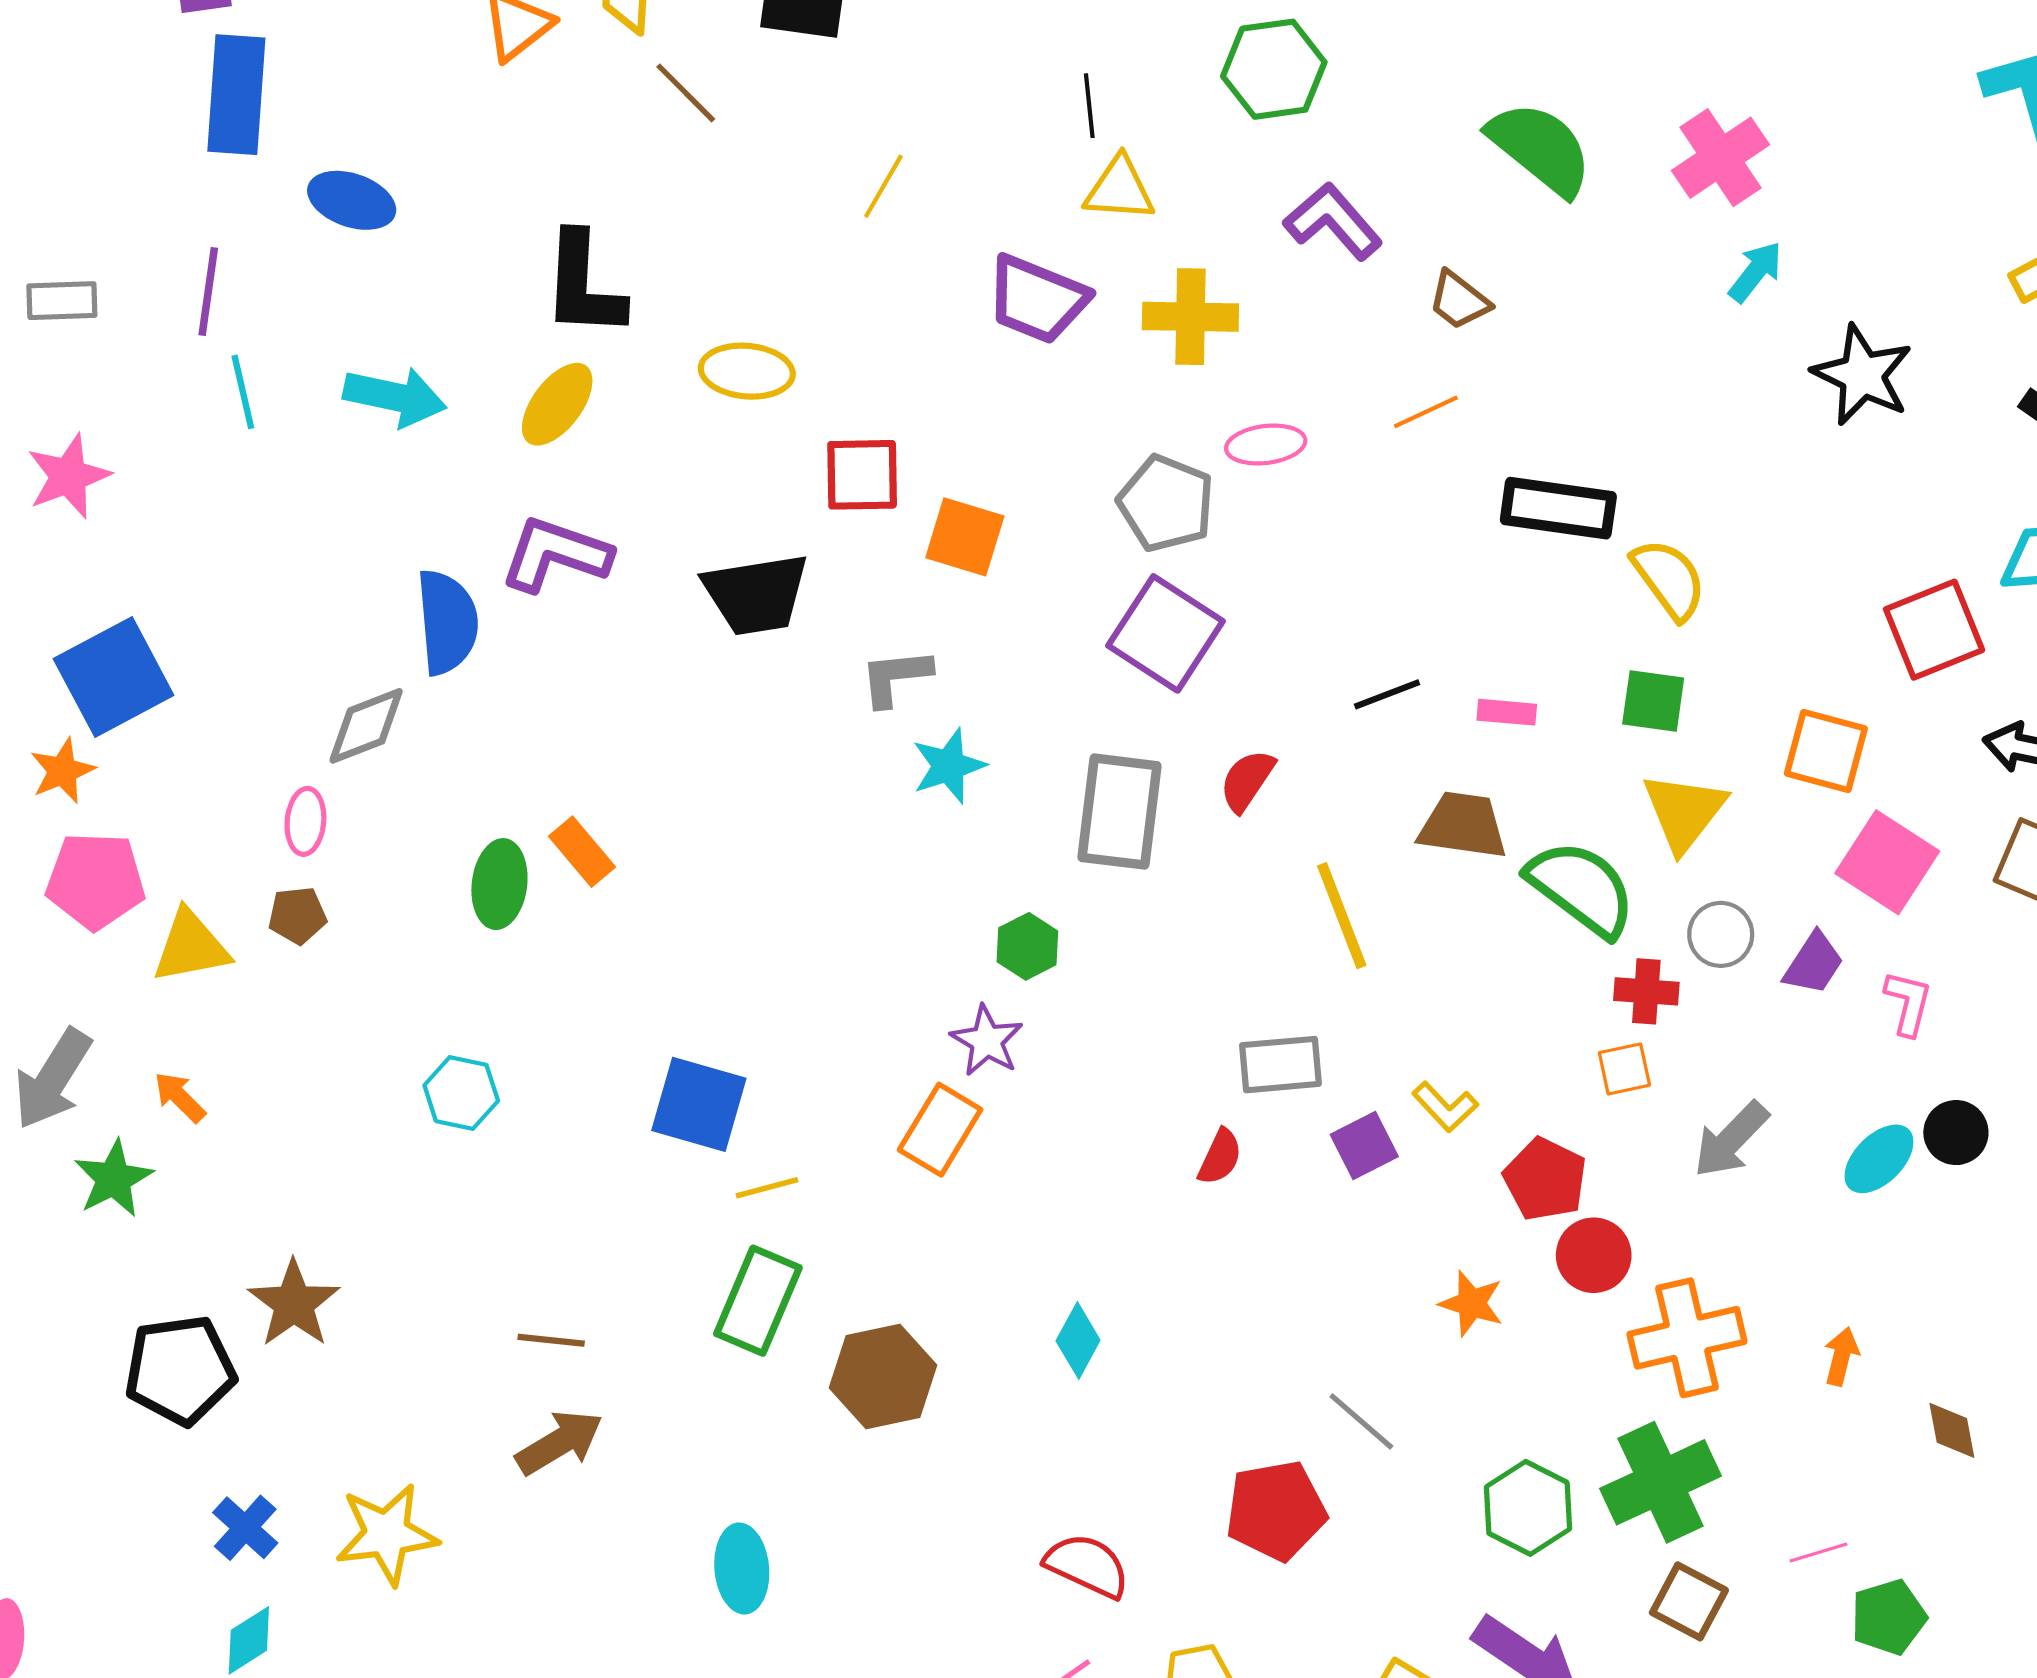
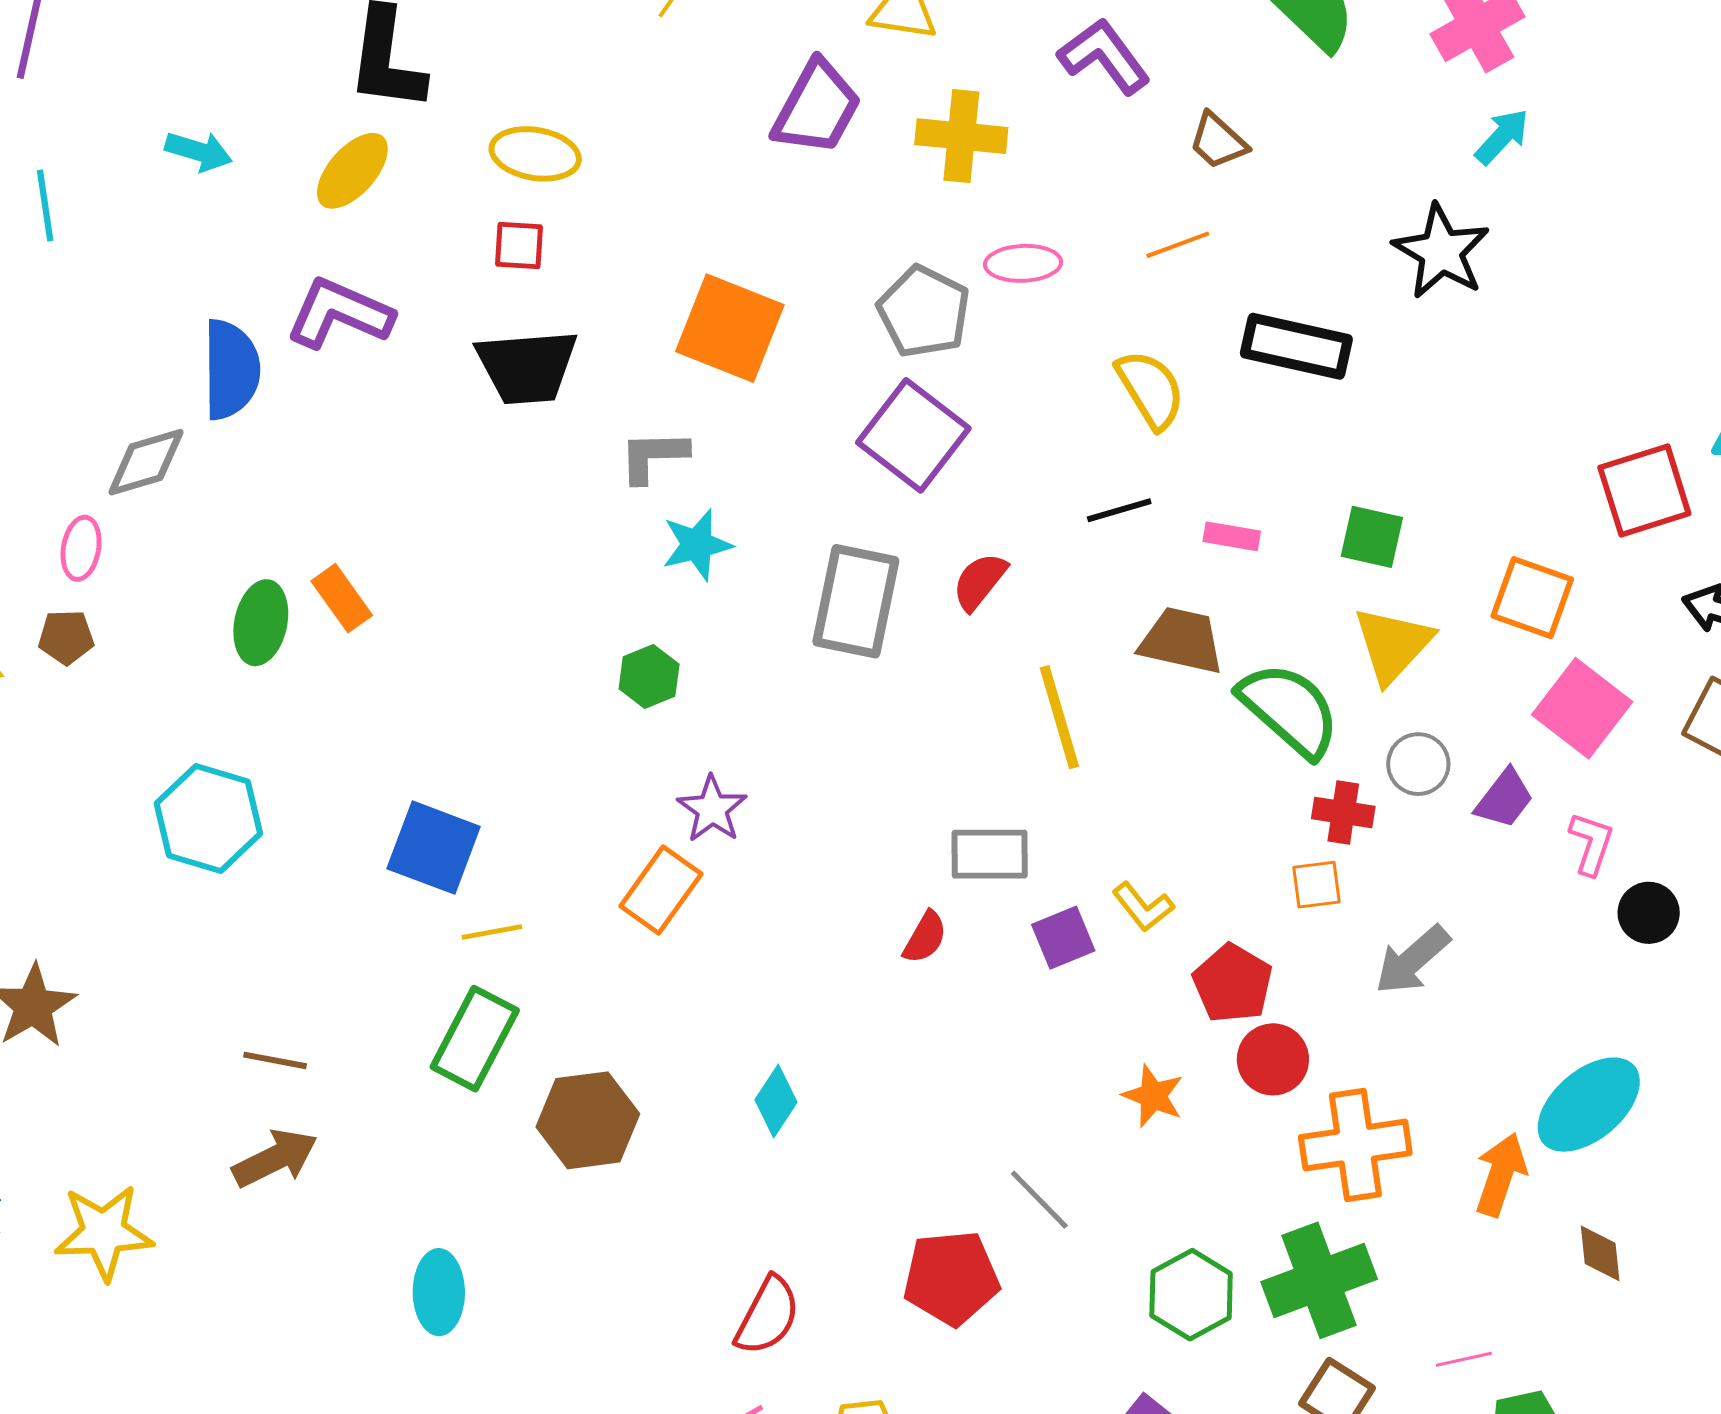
purple trapezoid: (1037, 299) -> (817, 108), turned -88
black star: (1862, 375) -> (1441, 252), moved
cyan line: (243, 392) -> (45, 206), moved
cyan arrow: (395, 397) -> (199, 151), size x0.7
red square: (862, 475) -> (519, 246), moved, size x0.7
orange square: (965, 537) -> (730, 328), size x1.4
yellow semicircle: (1669, 579) -> (1150, 389), moved
green hexagon: (1027, 946) -> (649, 677), moved
cyan hexagon: (461, 1093) -> (208, 819), size x1.5
black circle: (1956, 1133) -> (1649, 913), moved
cyan ellipse: (1879, 1159) -> (1589, 1105), moved, size x1.5
orange arrow: (1841, 1356) -> (1501, 1175), size x1.5
red semicircle: (1087, 1566) -> (768, 1316), turned 88

